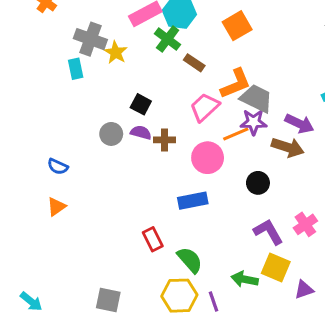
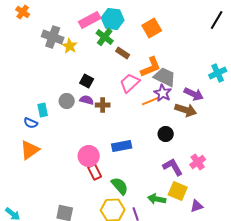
cyan rectangle: (76, 69) -> (43, 110), moved
purple star: (254, 122) -> (163, 93), turned 30
pink circle: (208, 158) -> (89, 156), moved
orange triangle: (56, 207) -> (30, 150), size x1.5

